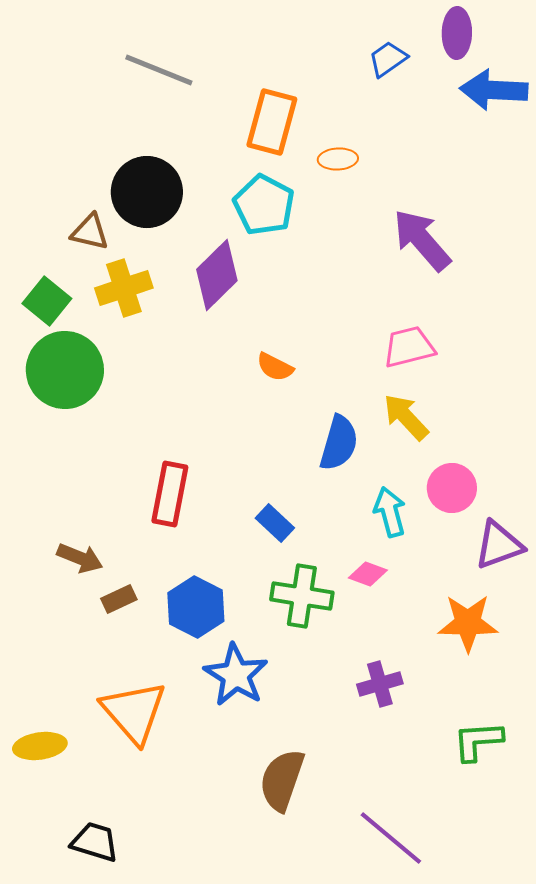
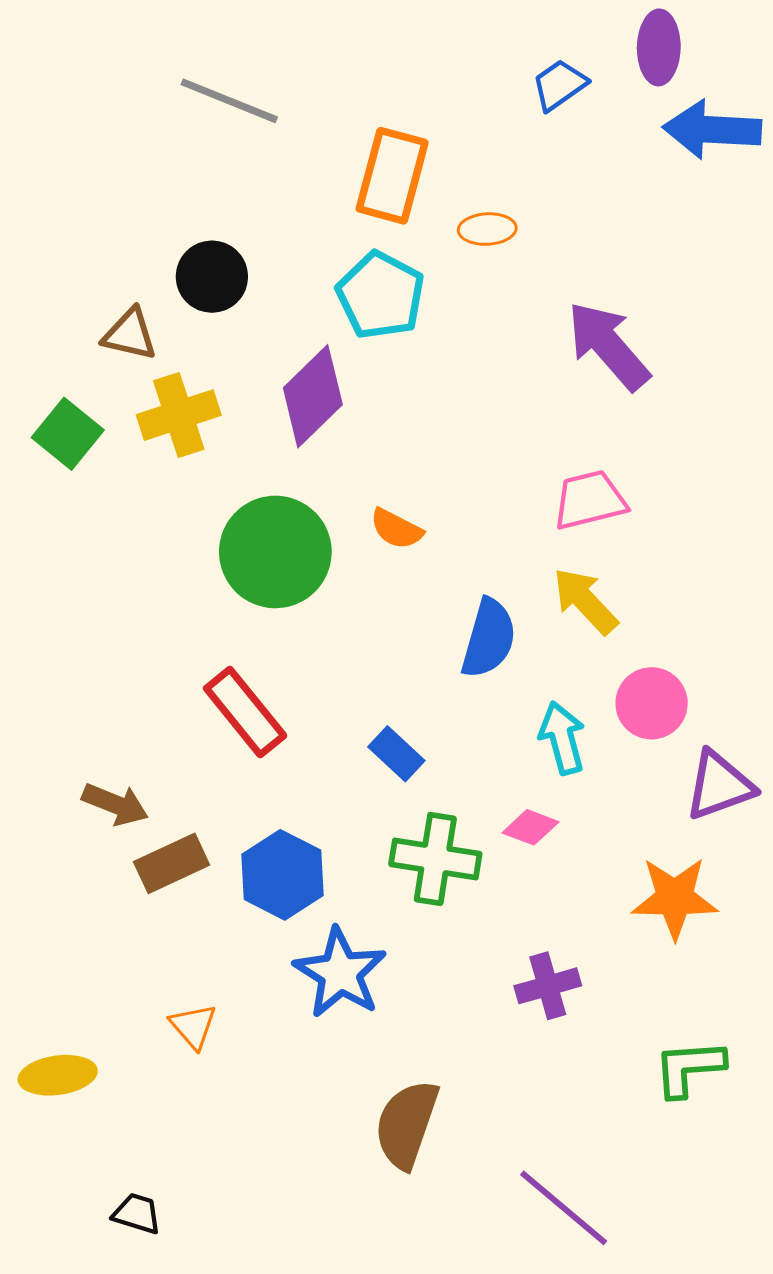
black circle: (147, 192) -> (212, 277), size x0.7
green circle: (65, 370) -> (275, 552), moved
red rectangle: (170, 494) -> (245, 712), turned -50
brown rectangle: (119, 599) -> (172, 863), size x1.4
orange triangle: (134, 712) -> (193, 1026), size x0.5
black trapezoid: (95, 842) -> (137, 1214), size x0.7

